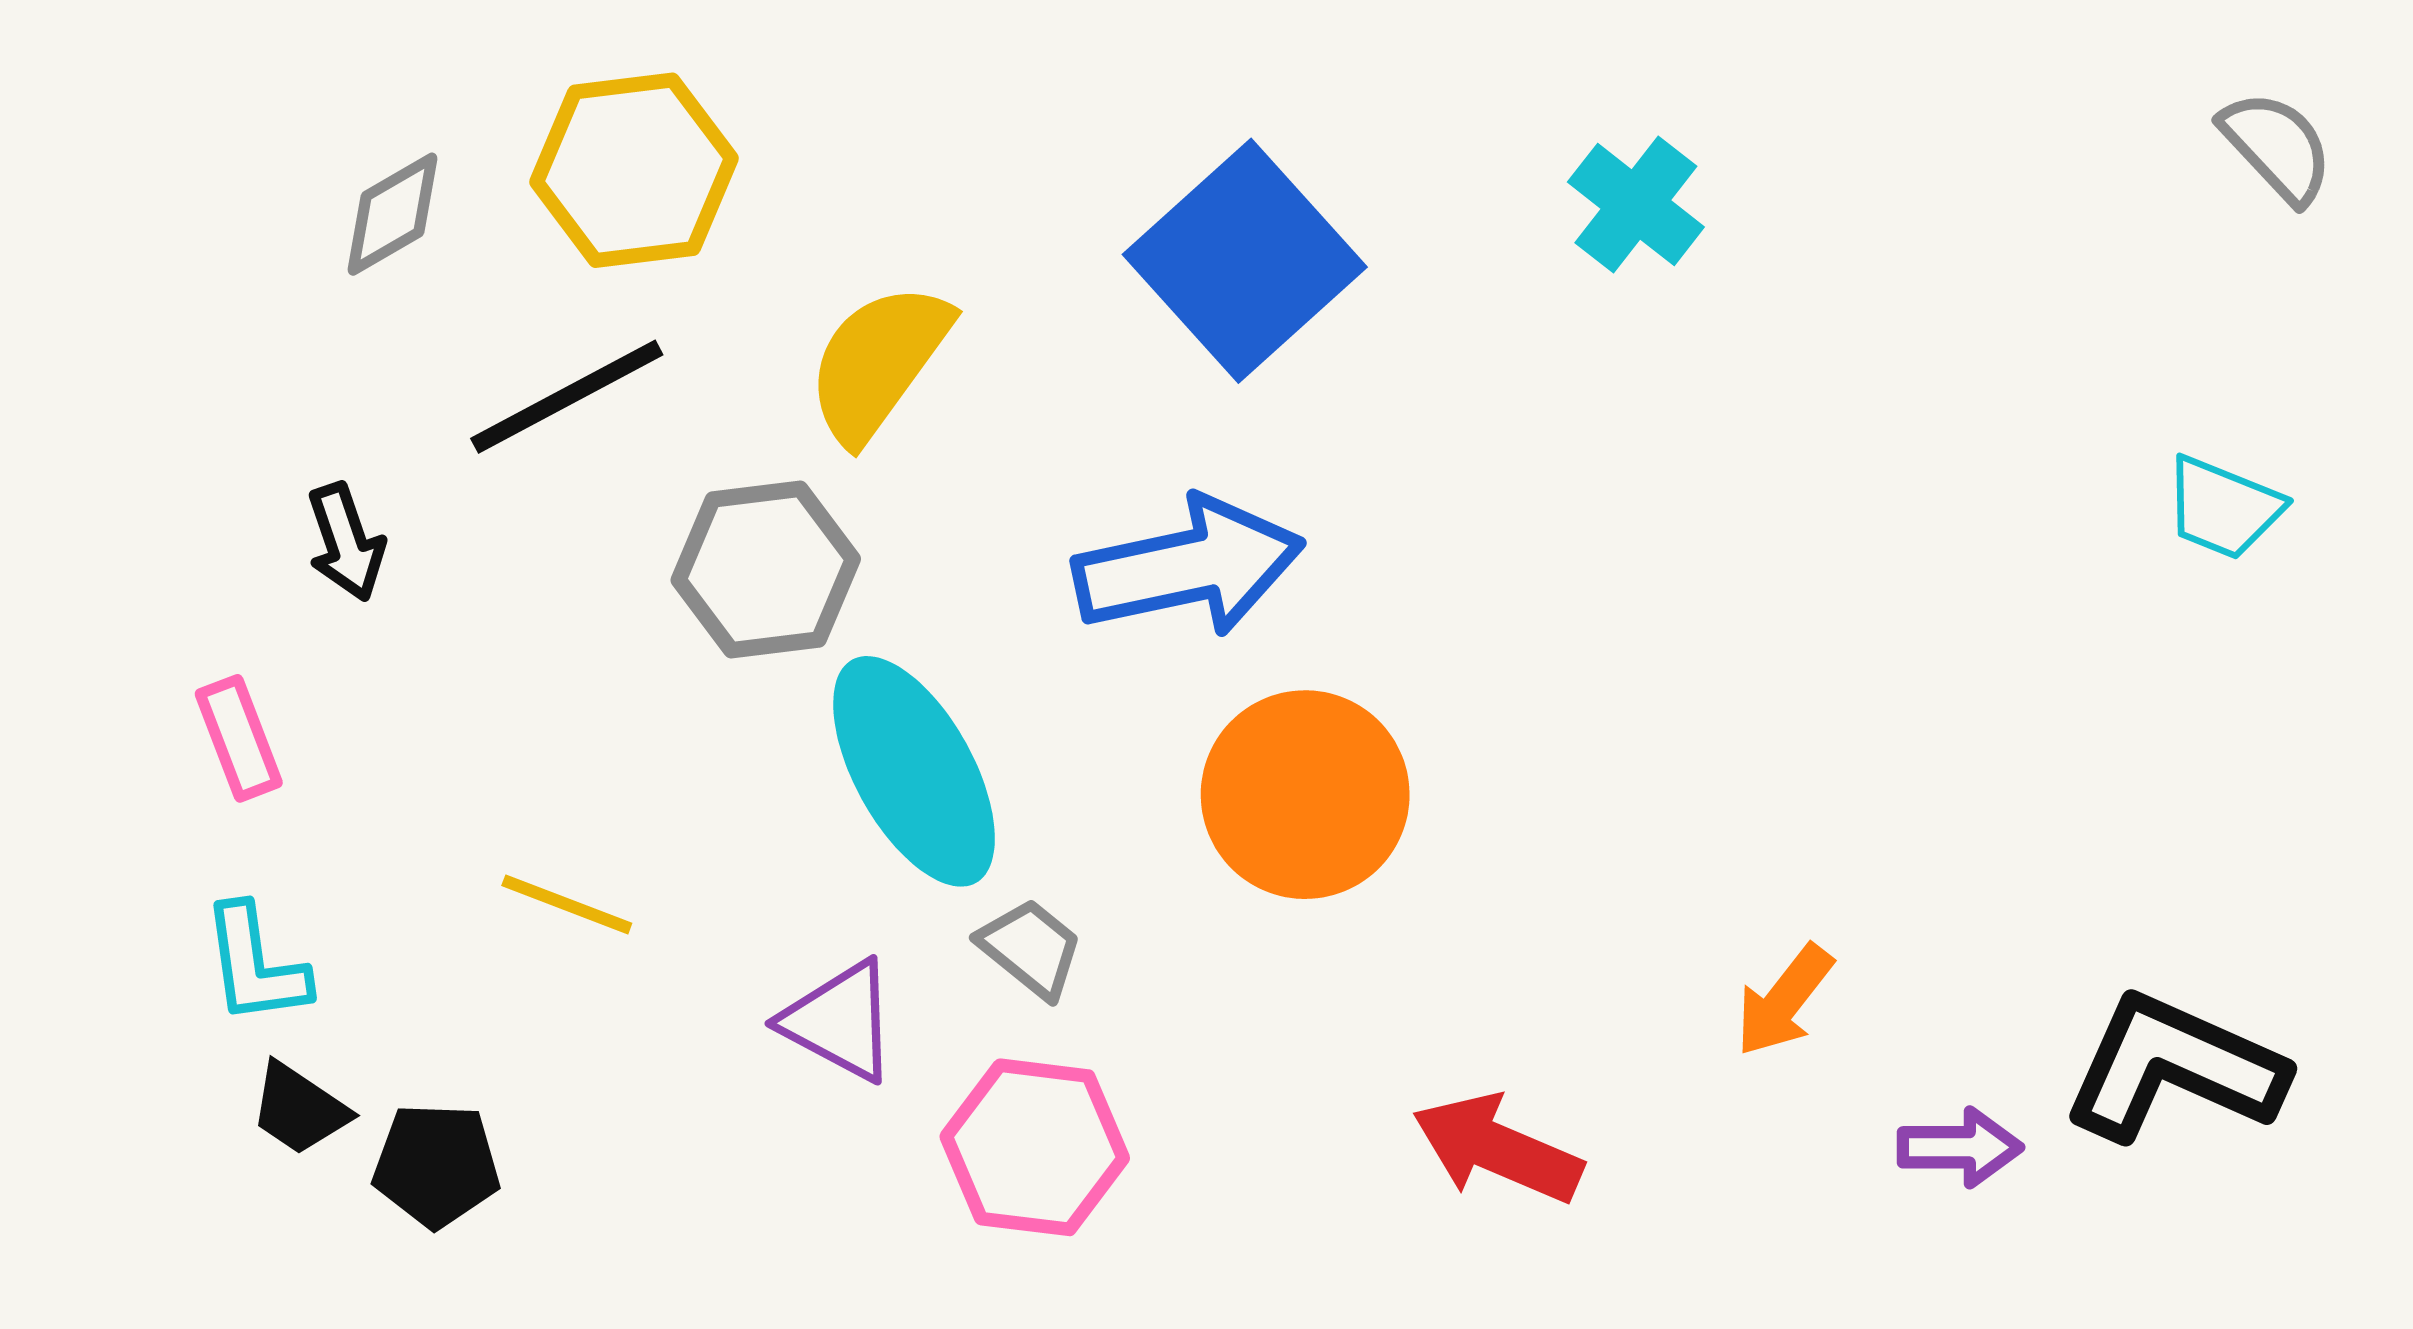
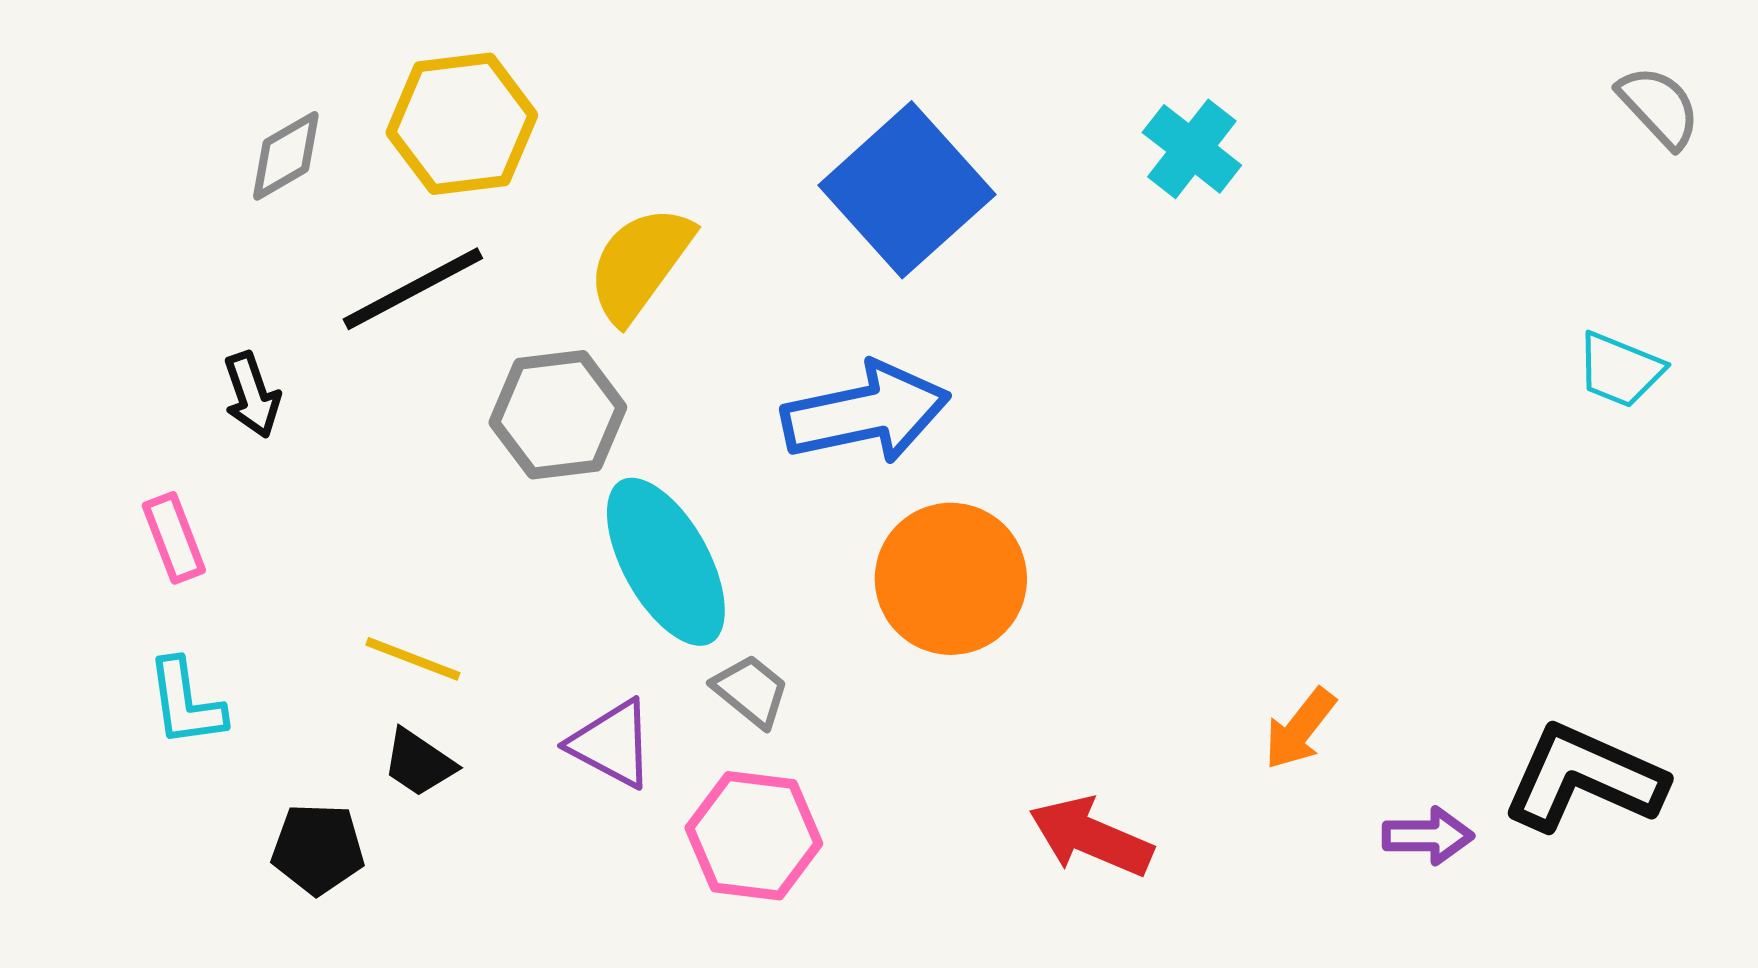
black trapezoid: (299, 1109) -> (419, 763), moved

